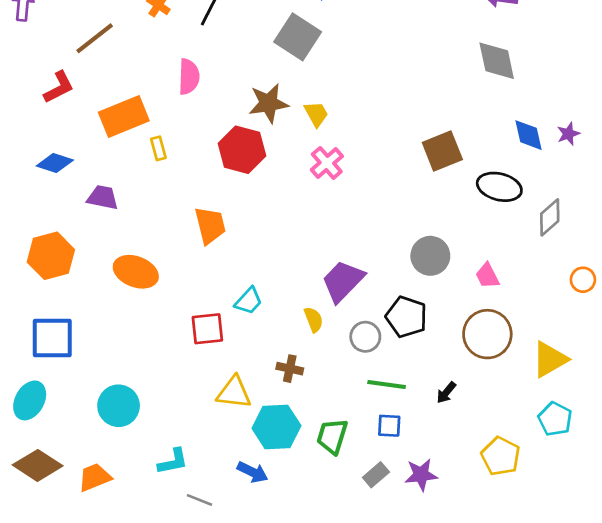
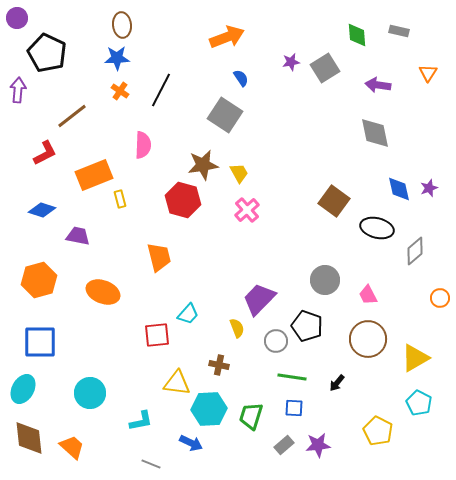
brown square: (442, 151) -> (334, 201), turned -32
cyan L-shape: (173, 461) -> (141, 421), moved
brown diamond: (38, 465) -> (29, 438), turned 51
orange trapezoid: (95, 477) -> (72, 447), turned 64

